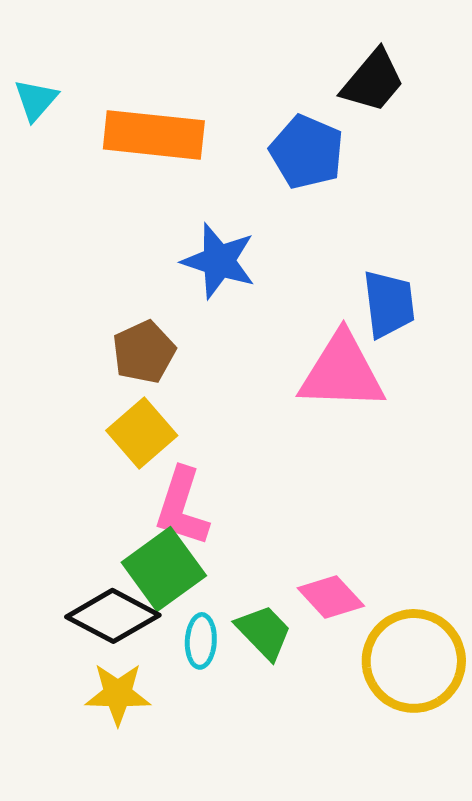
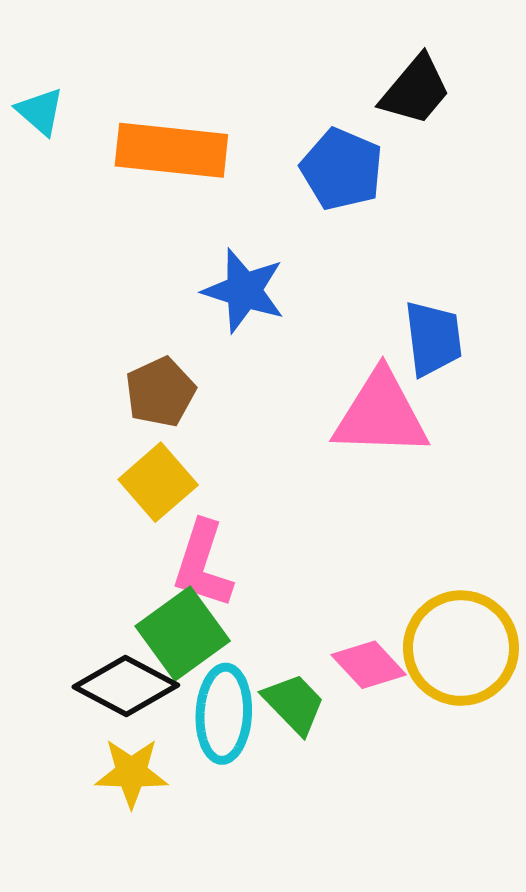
cyan triangle: (36, 100) -> (40, 111), turned -30
cyan ellipse: (201, 641) -> (224, 714), size x1.6
yellow circle: (414, 661) -> (461, 648), moved

